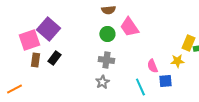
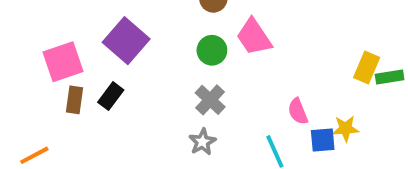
purple square: (48, 29) -> (126, 41), moved
gray cross: (106, 60) -> (210, 100), turned 35
yellow star: (177, 61) -> (346, 129), moved

